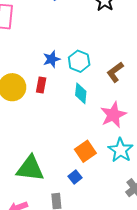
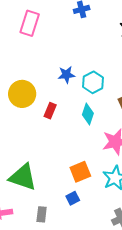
red rectangle: (41, 85) -> (50, 111), moved
blue square: (75, 177) -> (73, 198), moved

